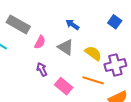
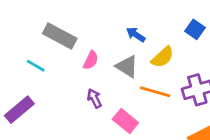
yellow semicircle: (93, 53) -> (163, 57), moved, turned 102
orange line: (93, 80) -> (155, 92), moved

